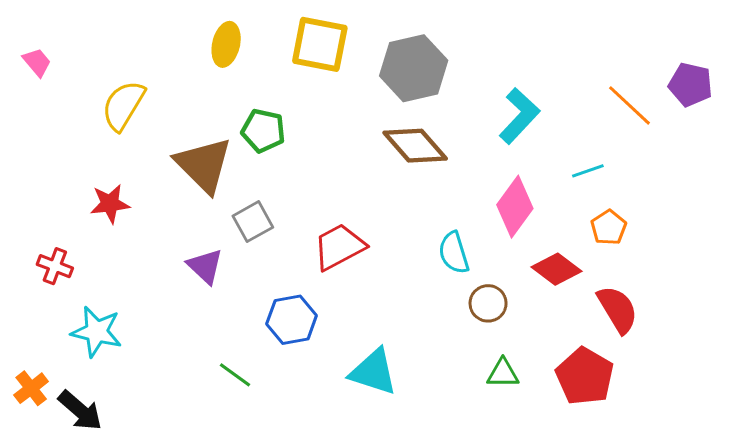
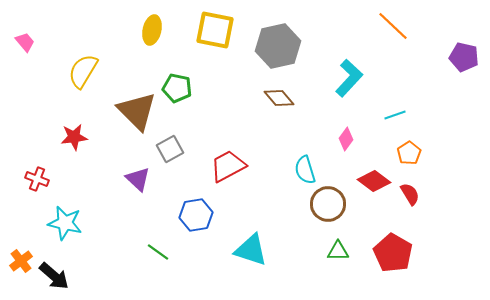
orange line: (629, 105) -> (393, 26), moved
brown diamond: (415, 146) -> (279, 98), size x0.7
pink diamond: (515, 207) -> (346, 139), size x0.6
brown circle: (488, 303) -> (328, 204), size x1.4
red semicircle: (618, 309) -> (410, 194), moved, size x0.7

